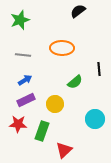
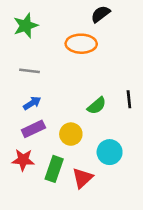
orange ellipse: (62, 48) -> (81, 44), moved
black line: (99, 69) -> (129, 99), moved
cyan circle: (95, 119) -> (110, 152), moved
red triangle: (64, 150) -> (82, 178), moved

